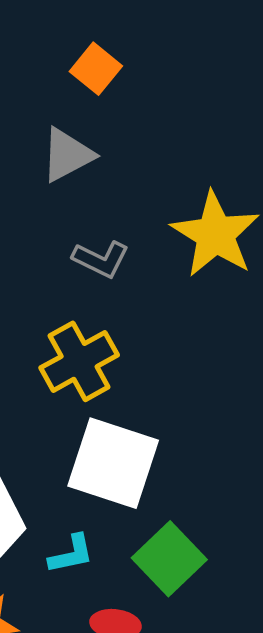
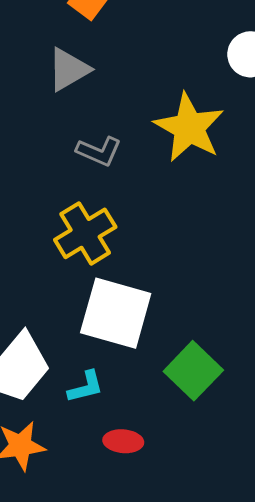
green square: (169, 559) -> (193, 371), moved

